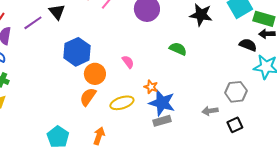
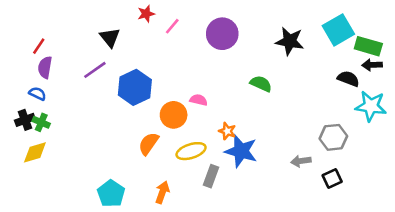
purple line: (33, 23) -> (95, 70), moved
pink semicircle: (128, 62) -> (199, 100), turned -40
orange circle: (95, 74) -> (174, 115), moved
gray rectangle: (162, 121) -> (211, 176), moved, turned -54

